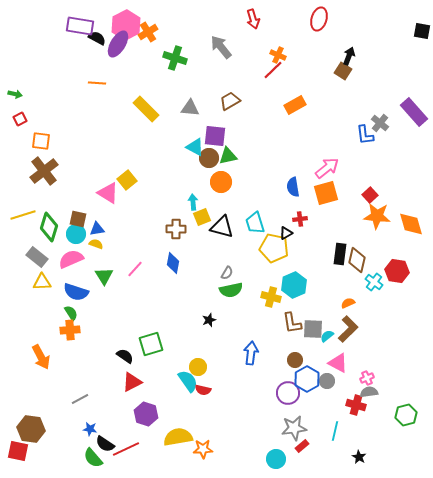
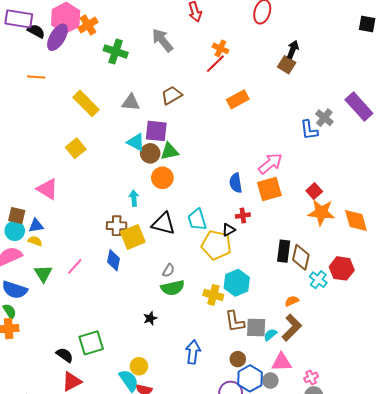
yellow square: (127, 180) -> (76, 148), moved
yellow square: (202, 217) -> (133, 237), moved, size x1.4
pink triangle: (338, 363) -> (282, 362), turned -30

